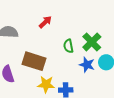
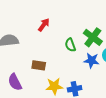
brown rectangle: (34, 61) -> (39, 65), size x0.6

